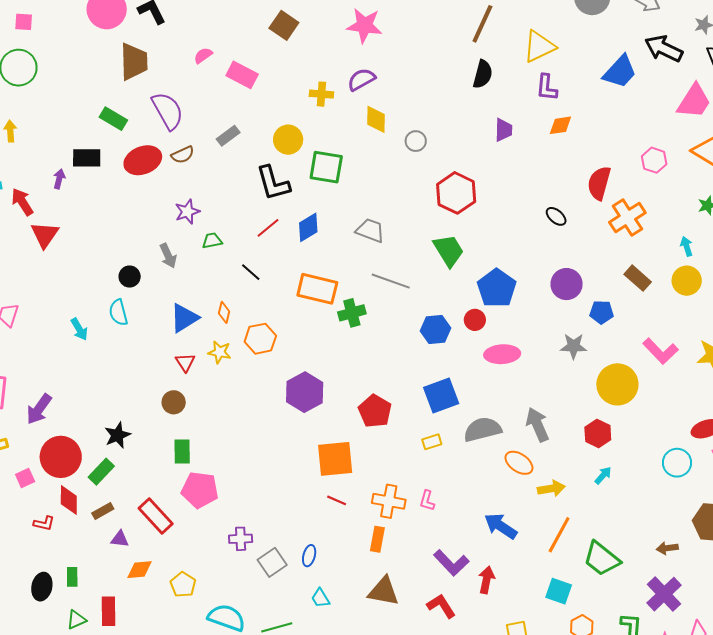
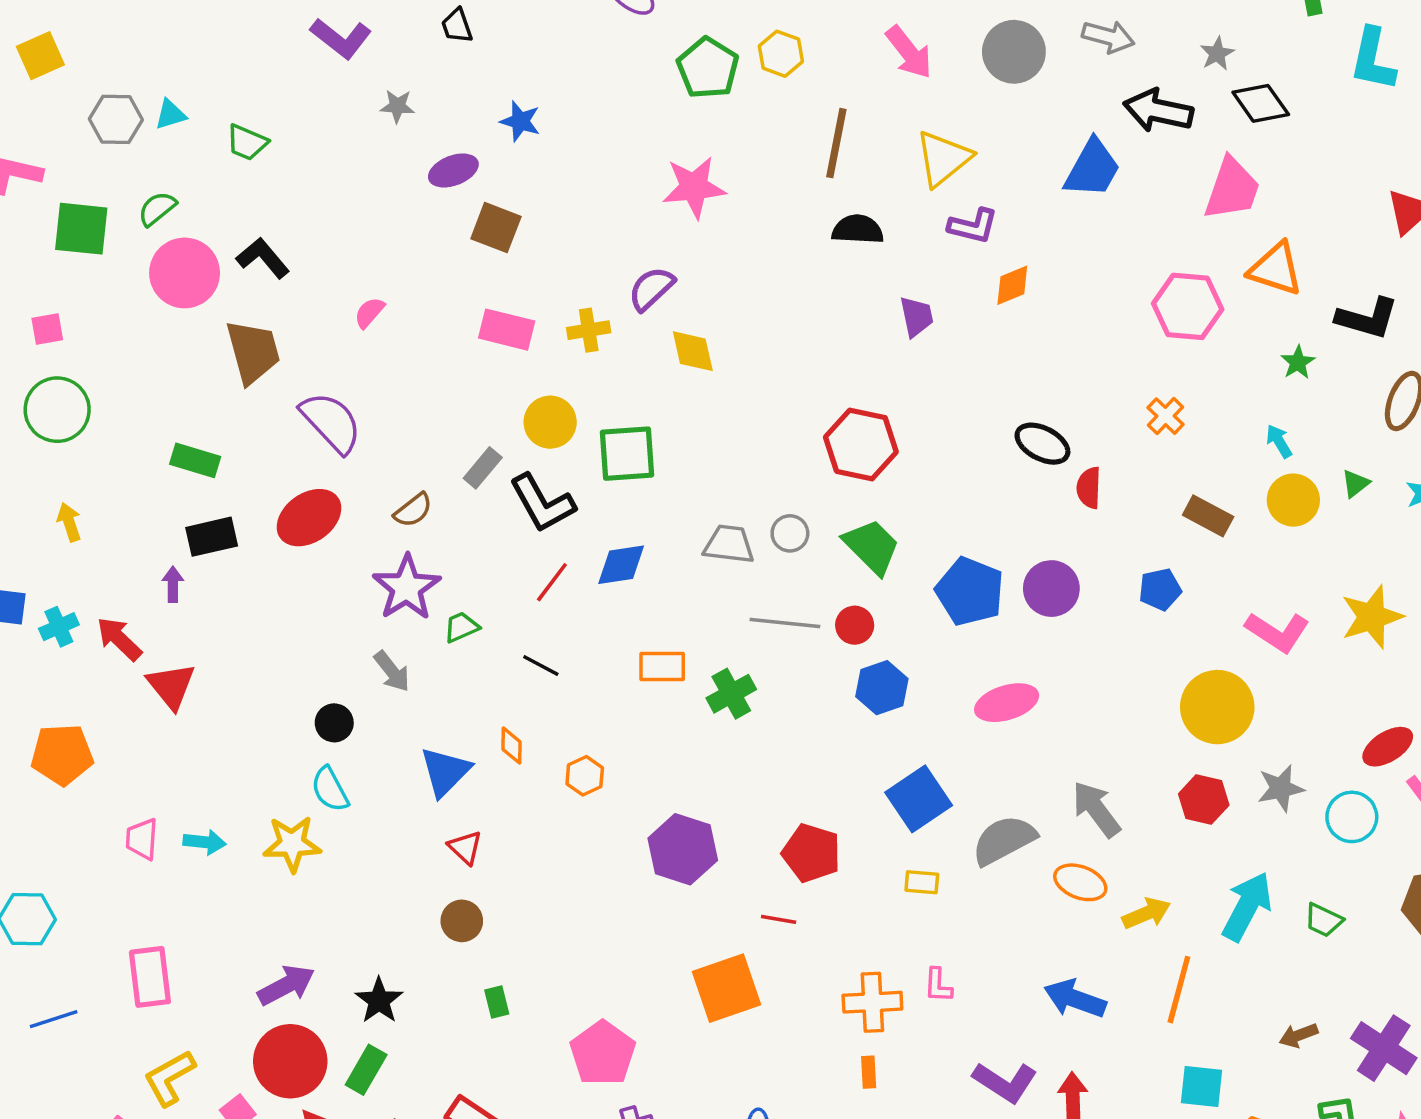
pink star: (364, 25) -> (694, 187), moved
black semicircle: (483, 74) -> (858, 229), turned -88
pink rectangle: (242, 75) -> (507, 330), moved
purple L-shape: (547, 88) -> (973, 226), turned -68
green rectangle: (113, 119) -> (195, 460), moved
gray rectangle: (228, 136) -> (483, 468), moved
gray circle: (416, 141) -> (790, 533), moved
brown semicircle: (183, 155) -> (413, 510), moved
pink hexagon: (654, 160) -> (1188, 306), size x1.5
red semicircle: (599, 183) -> (1089, 488), moved, size x0.7
purple star: (187, 212) -> (407, 588), size x1.5
black ellipse: (556, 216) -> (1042, 444), size x1.4
orange cross: (627, 217) -> (1165, 416), size x0.6
blue diamond: (308, 227) -> (621, 565), turned 36
purple circle: (567, 284) -> (1051, 589), moved
orange rectangle: (317, 289) -> (662, 667), size x0.7
red circle: (475, 320) -> (855, 625), moved
cyan arrow: (79, 329) -> (205, 842), moved, turned -40
orange hexagon: (260, 339) -> (585, 776), size x0.7
gray star: (574, 346) -> (1281, 788), moved
yellow star: (220, 352) -> (292, 844), moved, size x1.4
purple arrow: (39, 409) -> (286, 985), moved, turned -140
yellow rectangle: (432, 442) -> (922, 882), turned 36
green rectangle: (182, 452) -> (497, 1002), size x0.7
orange square: (335, 459) -> (726, 988), moved
cyan arrow: (603, 475) -> (1247, 906), moved, size x2.0
pink pentagon: (200, 490) -> (603, 1053), moved, turned -30
red line: (337, 500) -> (779, 919), moved
orange rectangle: (377, 539) -> (869, 1072), size x0.7
brown arrow: (667, 548) -> (1299, 1035), moved
green trapezoid: (602, 559) -> (1324, 920), moved, size x0.6

